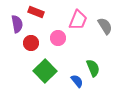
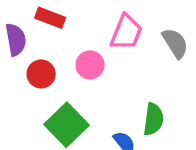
green semicircle: (93, 68) -> (153, 119), turned 30

